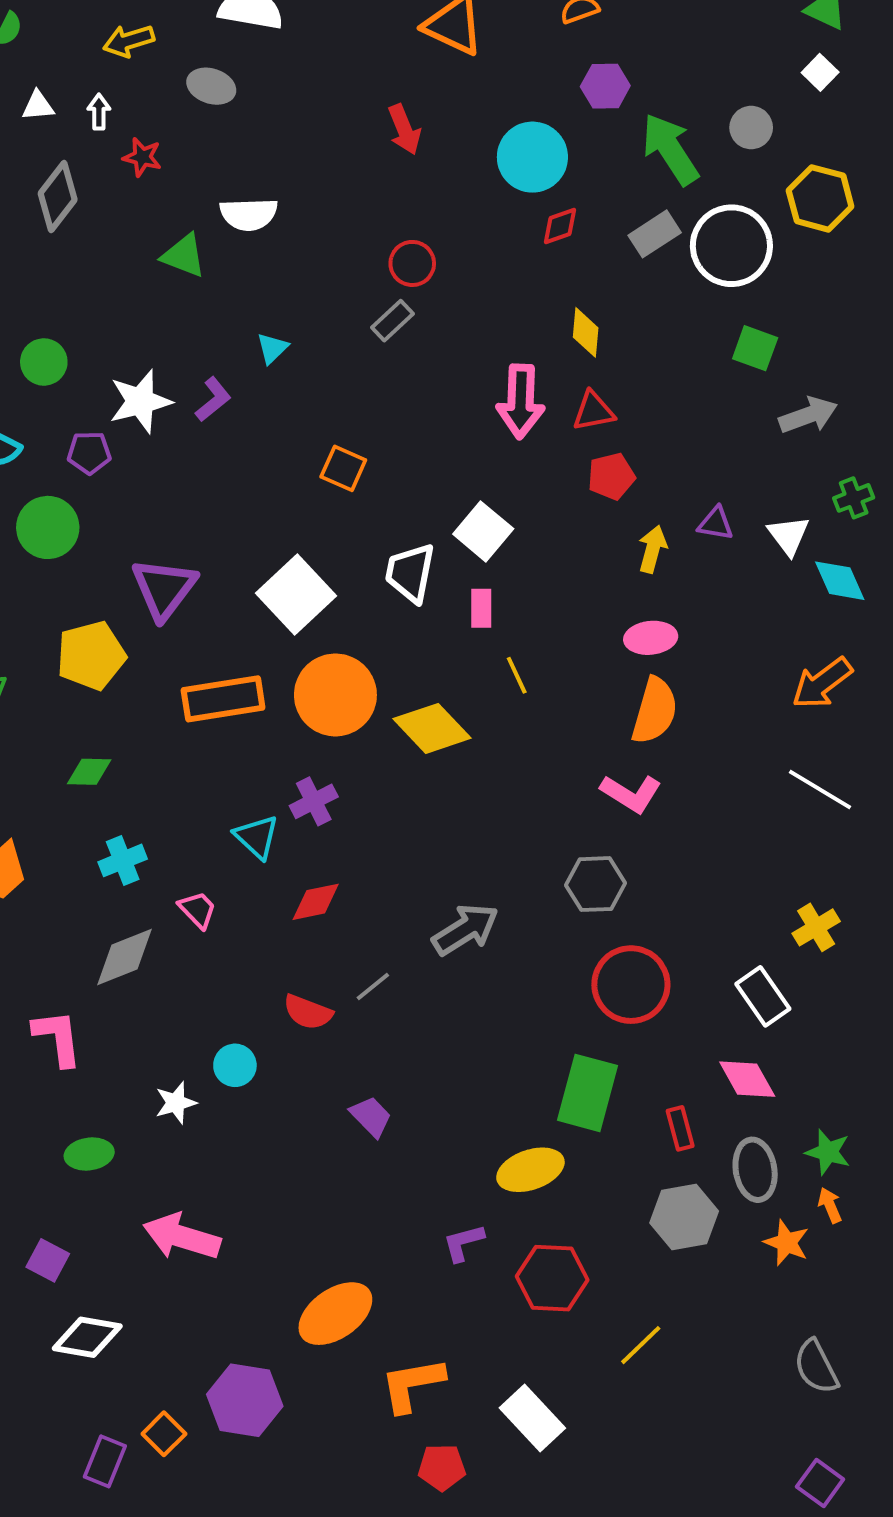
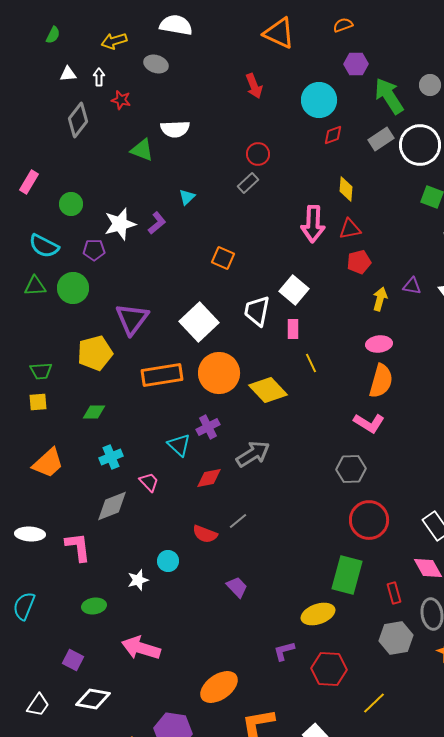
gray arrow: (465, 929) -> (253, 454), moved

